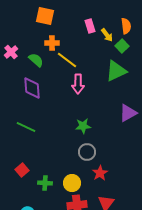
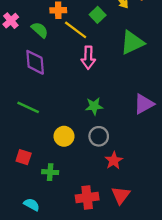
green square: (122, 46) -> (98, 15), moved
purple triangle: (128, 113) -> (144, 104), moved
red square: (22, 170) -> (24, 157), turned -32
yellow circle: (72, 183) -> (64, 136), moved

